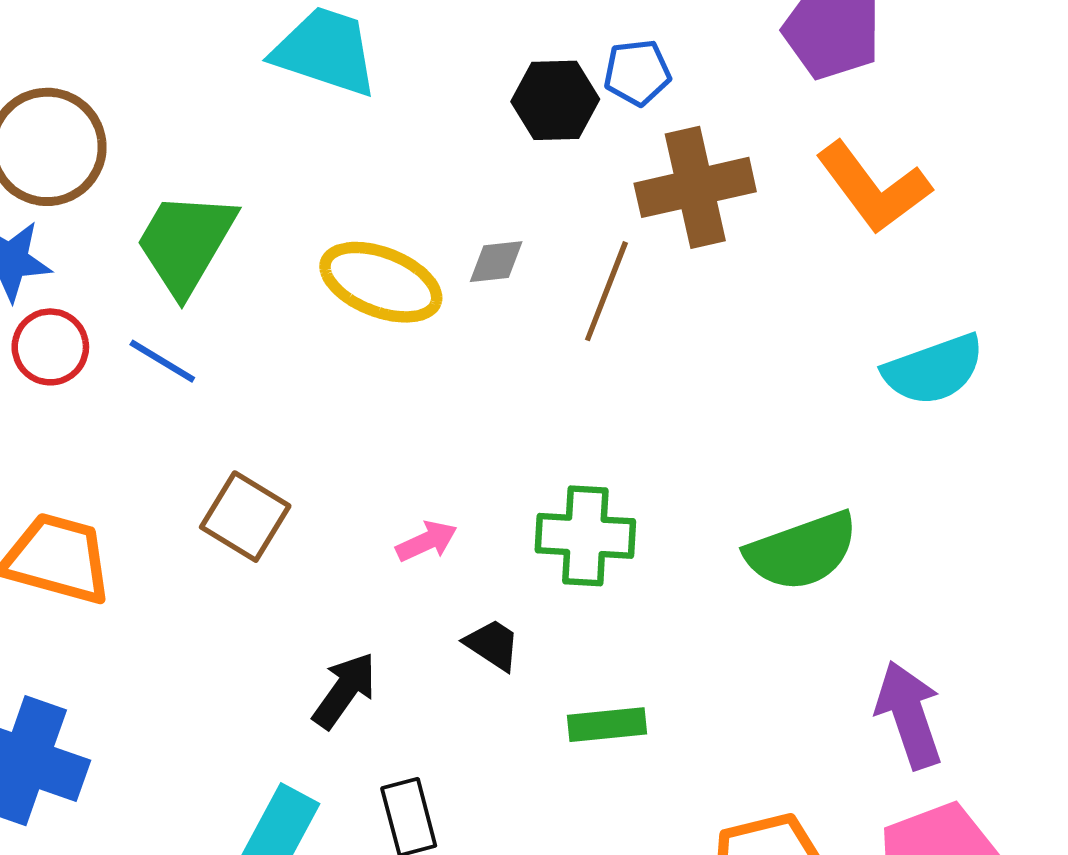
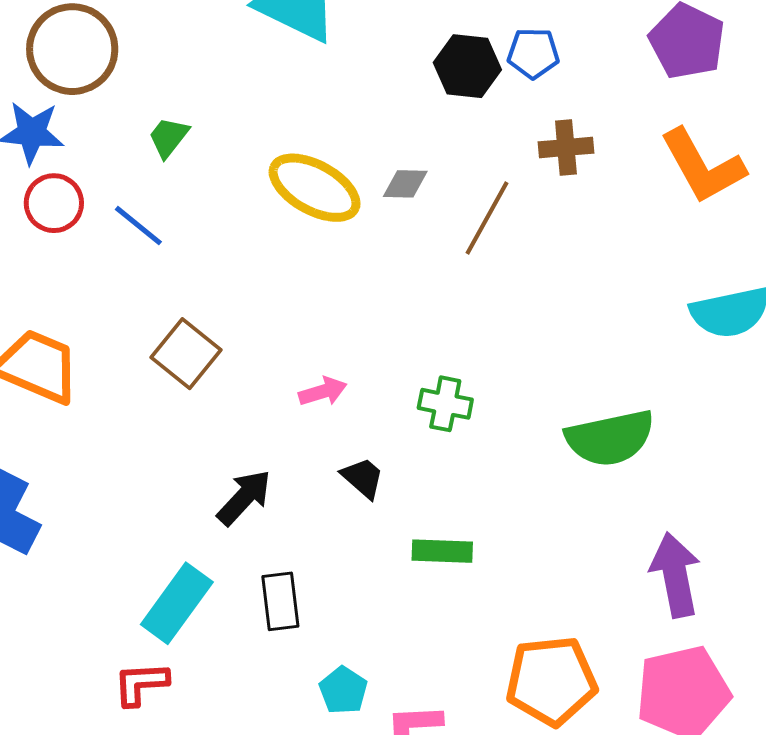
brown cross: (695, 187) -> (566, 148), size x0.6
green trapezoid: (186, 243) -> (169, 137), size x0.5
green cross: (585, 536) -> (445, 404), size x0.7

